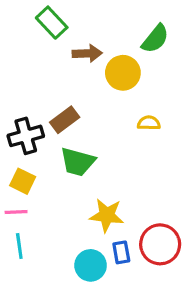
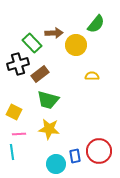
green rectangle: (52, 23) -> (32, 43), moved
black cross: (26, 136) -> (18, 64), moved
pink line: (16, 212) -> (19, 134), moved
yellow star: (107, 215) -> (49, 129), moved

